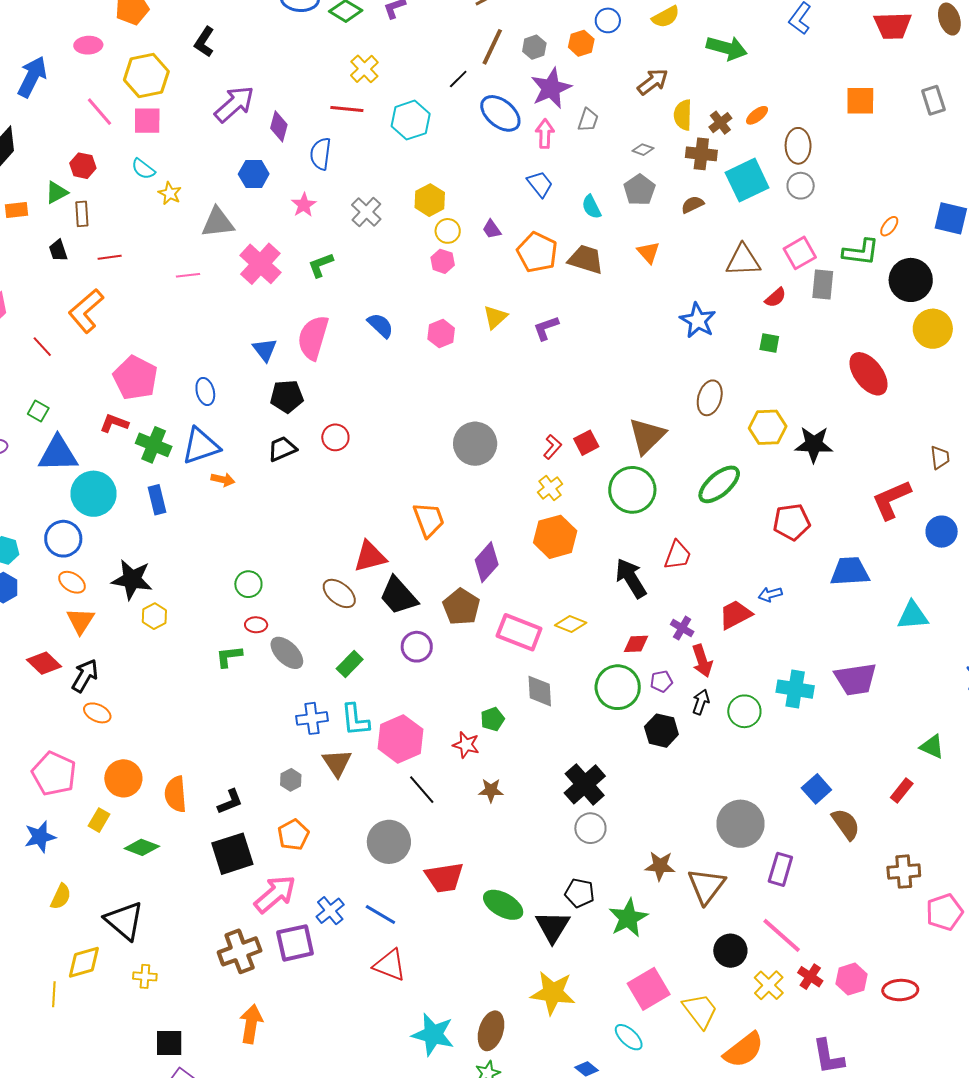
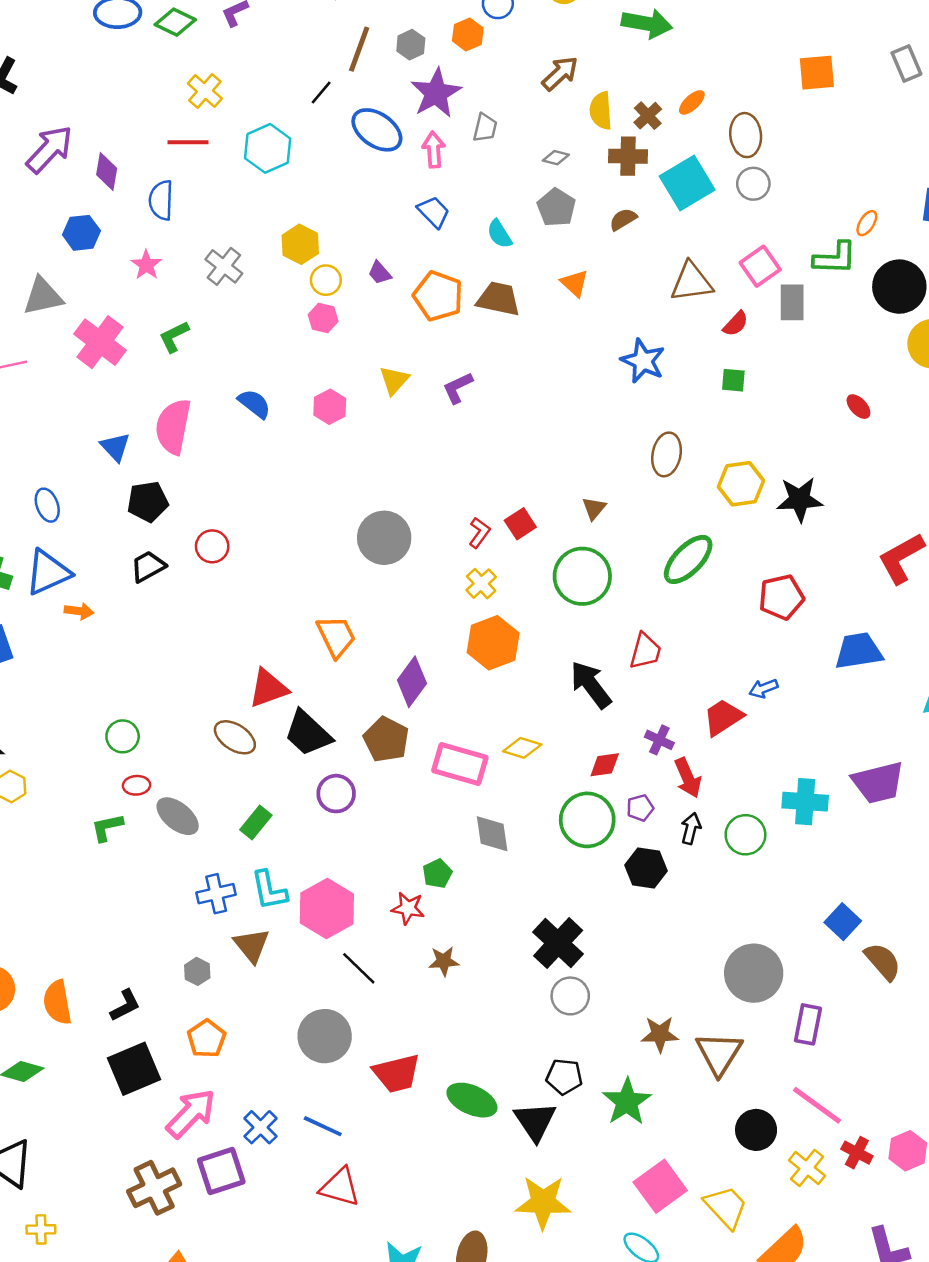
red ellipse: (868, 374) -> (858, 407), size x0.5
brown triangle: (647, 436) -> (594, 508), size x0.5

